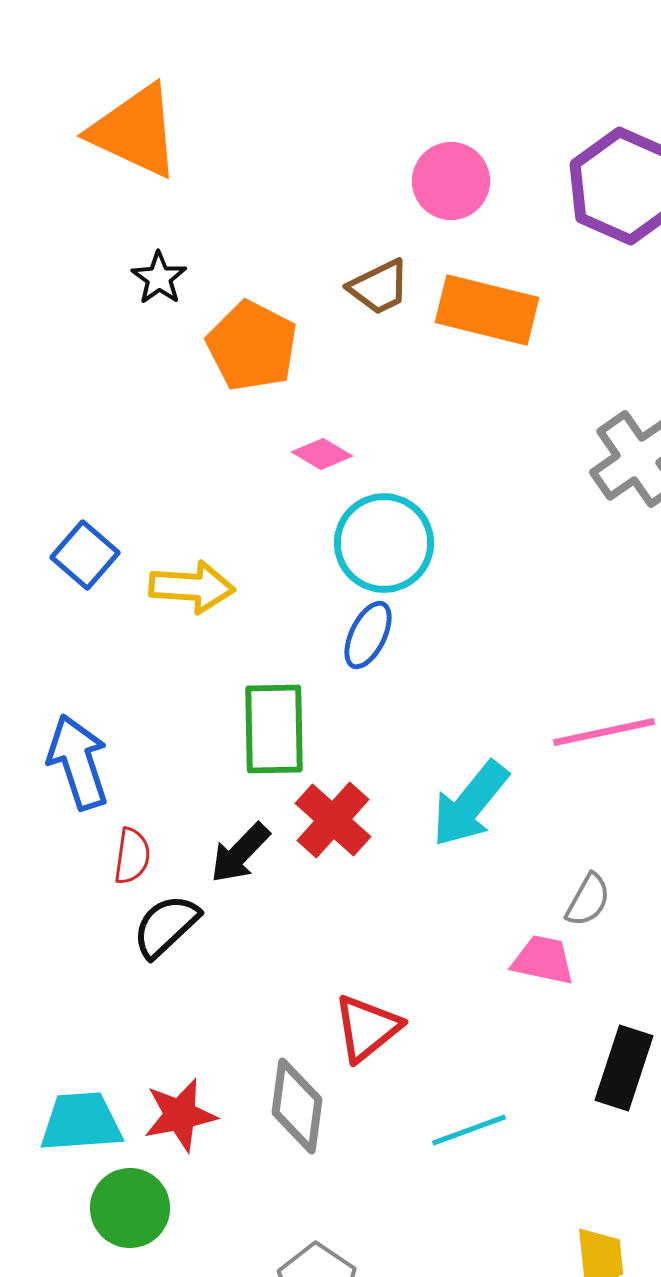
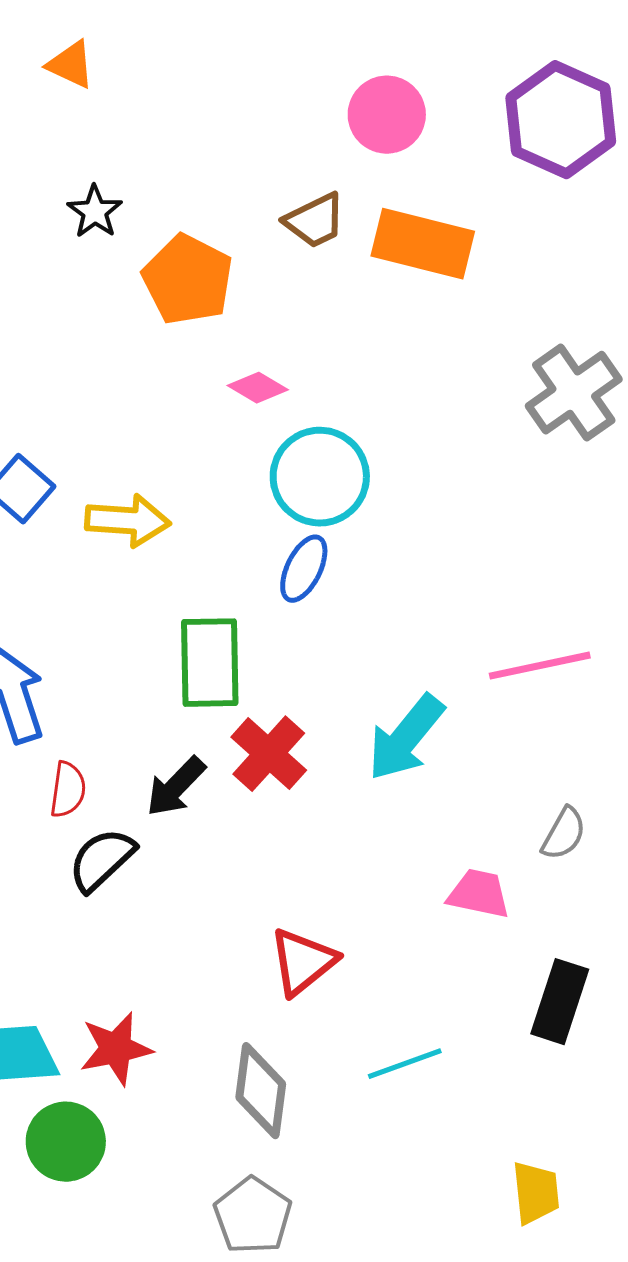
orange triangle: (135, 131) -> (71, 65), size x0.5
gray semicircle: (588, 900) -> (564, 834), moved
gray diamond: (297, 1106) -> (261, 1091), moved

